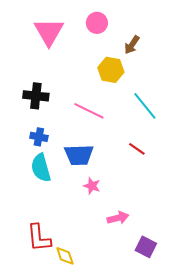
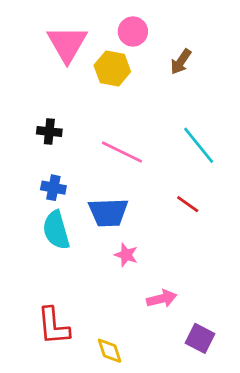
yellow hexagon: (111, 70) -> (112, 68), moved
black cross: (36, 96) -> (49, 132), size x0.7
yellow diamond: (65, 256) -> (110, 351), moved

